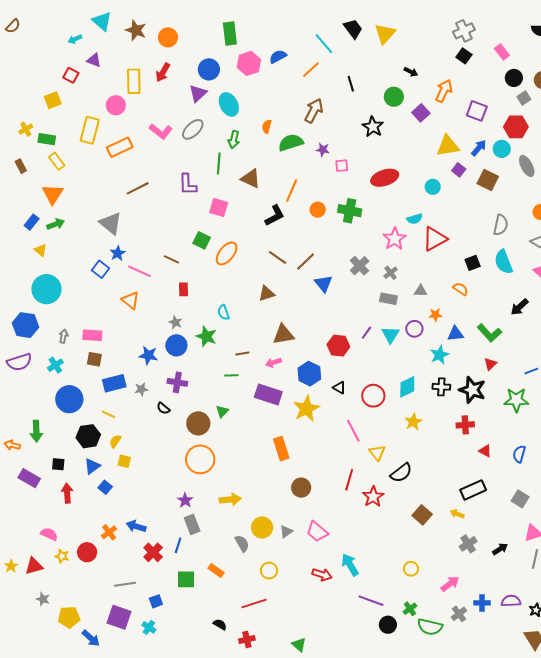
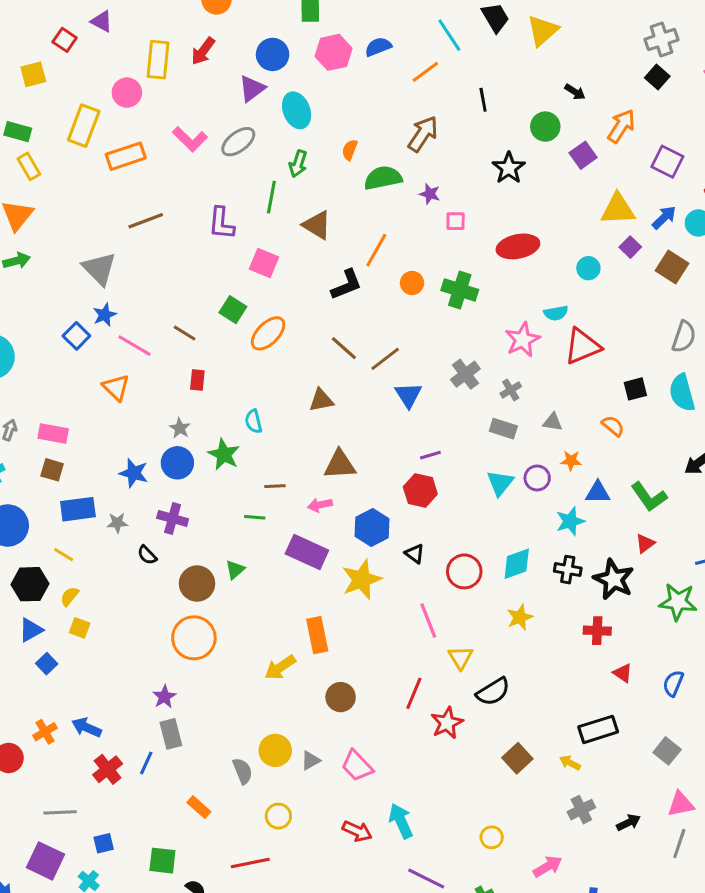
purple line: (366, 333) -> (430, 455), moved, turned 32
yellow arrow: (230, 499) -> (280, 667), moved, turned 145
green square: (186, 579) -> (162, 861), moved

